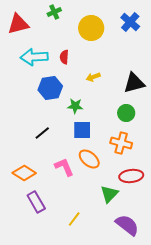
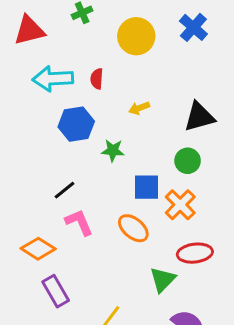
blue square: (82, 130) -> (147, 187), moved
orange cross: (121, 143) -> (180, 205), turned 30
pink L-shape: (64, 167) -> (79, 222), moved

